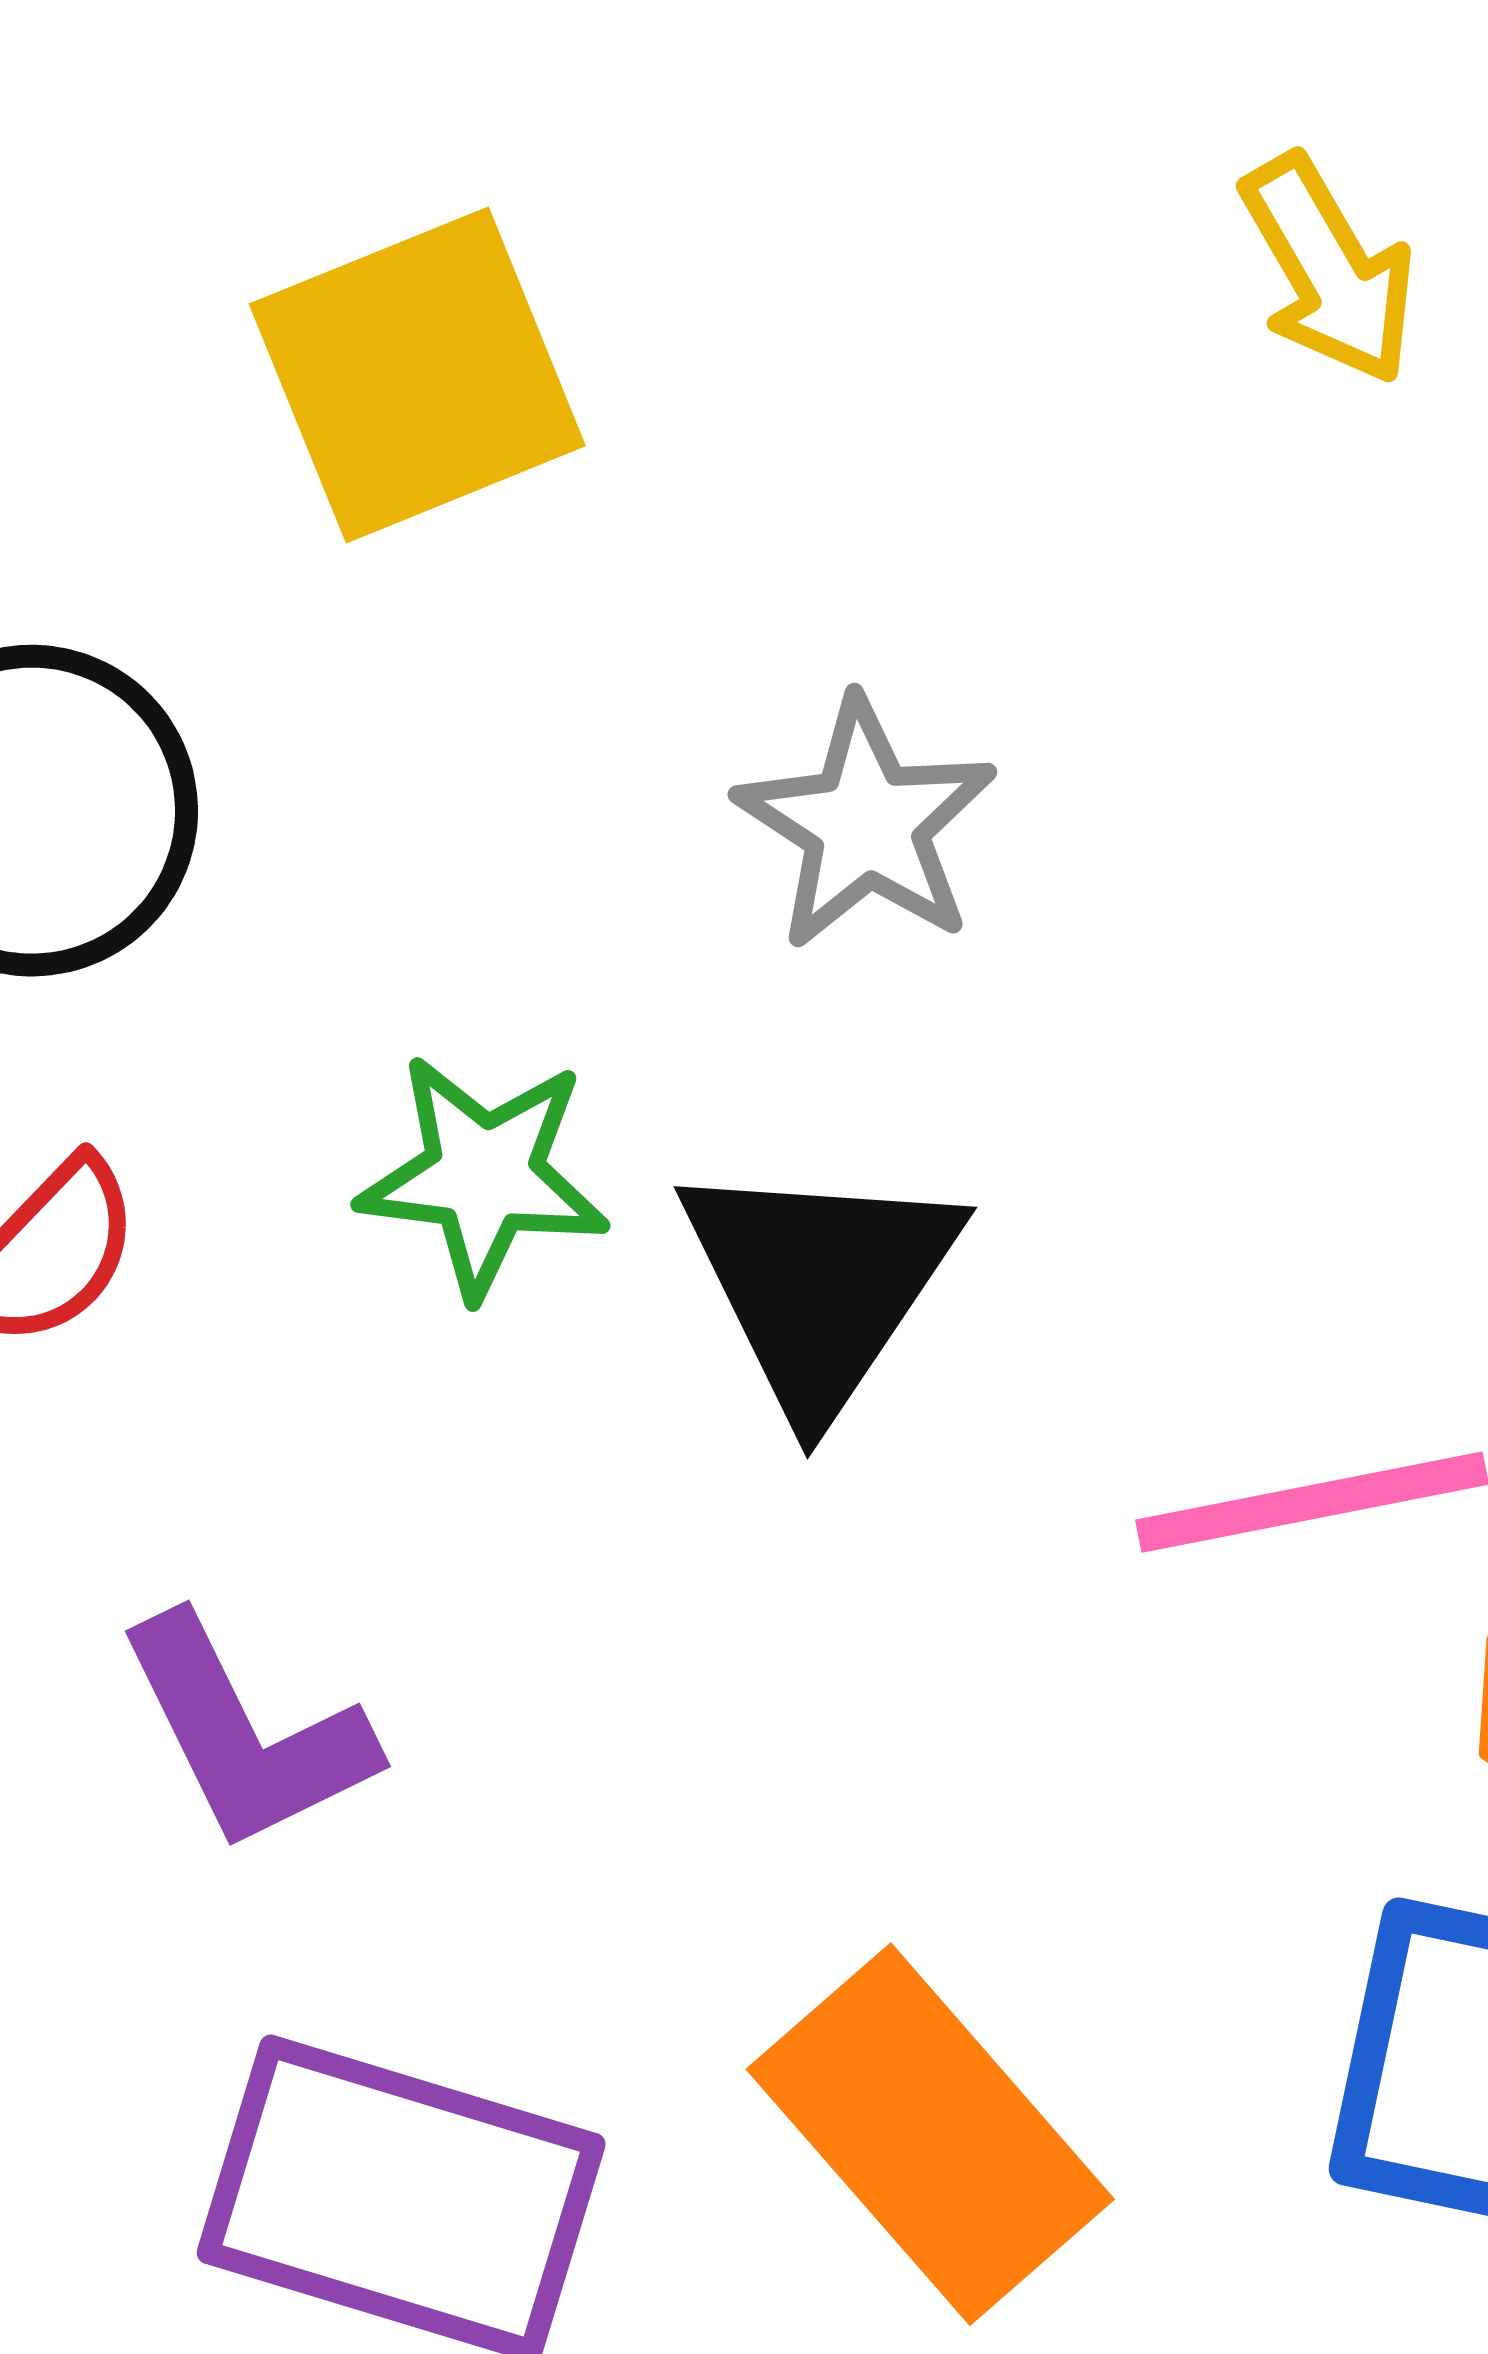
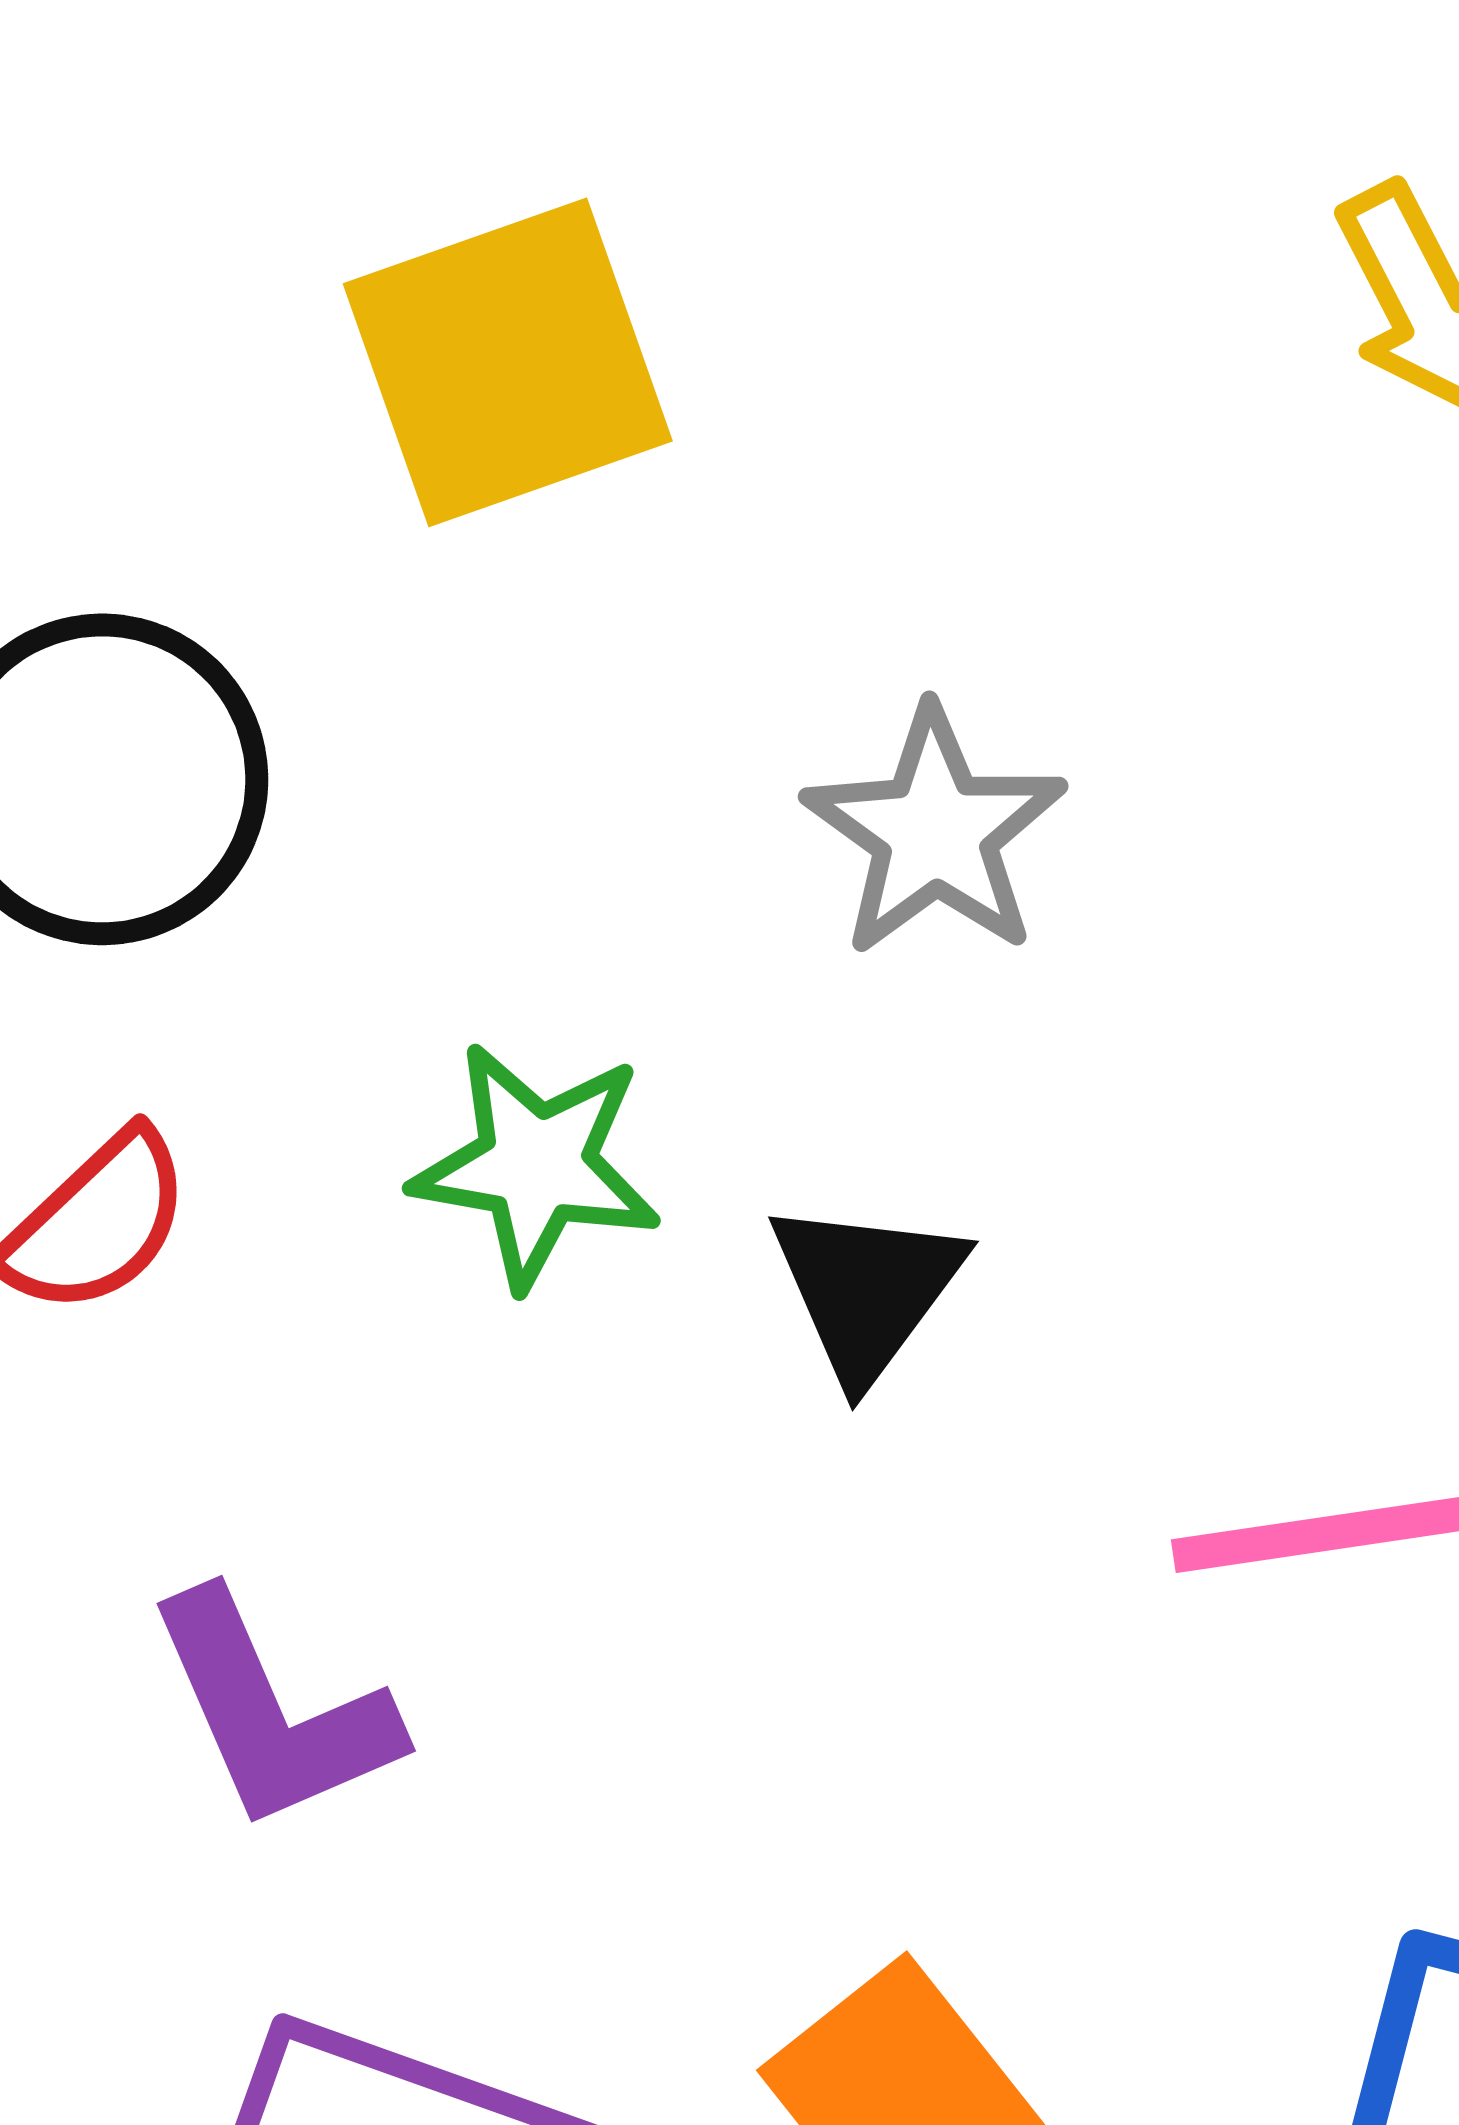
black triangle: (819, 1284) -> (867, 1290), size x0.7

